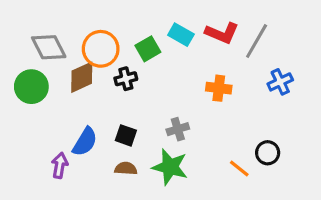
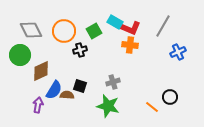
red L-shape: (222, 33) -> (130, 28), moved
brown diamond: (82, 77) -> (41, 71), moved
orange cross: (219, 88) -> (130, 45), moved
brown semicircle: (126, 169) -> (67, 95), moved

